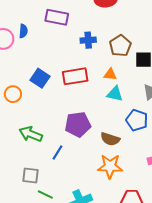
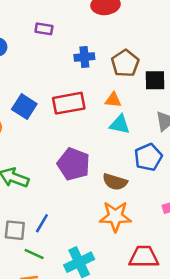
purple rectangle: (57, 17) -> (44, 29), size x0.6
blue pentagon: (137, 120) -> (148, 157), turned 30
purple pentagon: (78, 124) -> (74, 164), turned 30
blue line: (58, 152) -> (42, 223), moved

